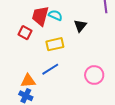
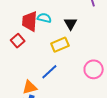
red square: (25, 33) -> (18, 41), turned 32
yellow rectangle: (55, 44) -> (60, 45), moved

